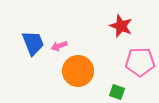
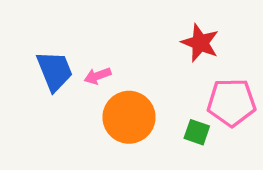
green square: (117, 92) -> (197, 132), moved

